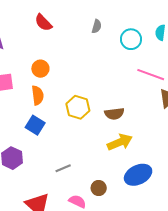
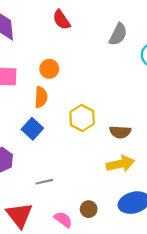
gray semicircle: (97, 26) -> (118, 34), size x1.5
gray line: (63, 168) -> (44, 182), moved

